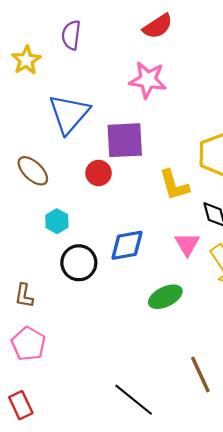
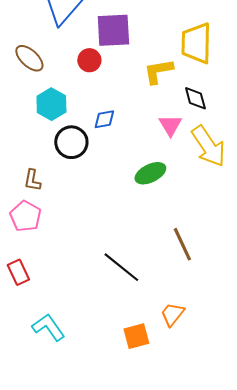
yellow L-shape: (174, 185) -> (158, 71), turned 96
cyan hexagon: (57, 221) -> (51, 104), size x1.4
blue diamond: (127, 245) -> (104, 119), moved, size x0.7
brown L-shape: (24, 296) -> (32, 180), moved

